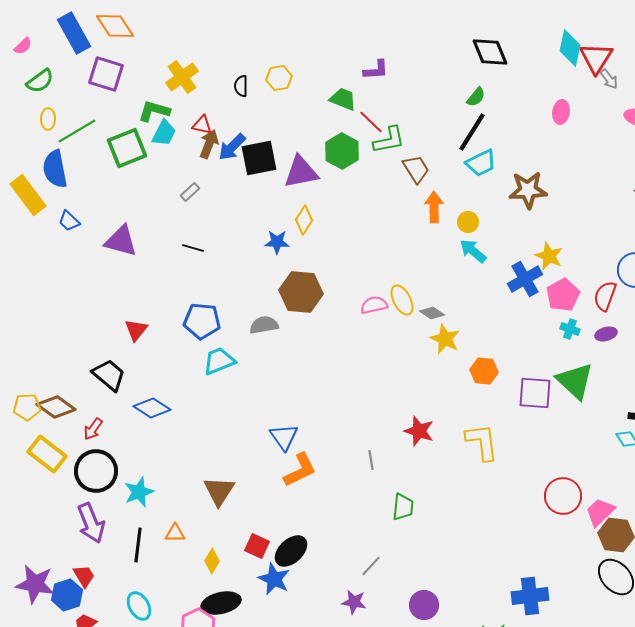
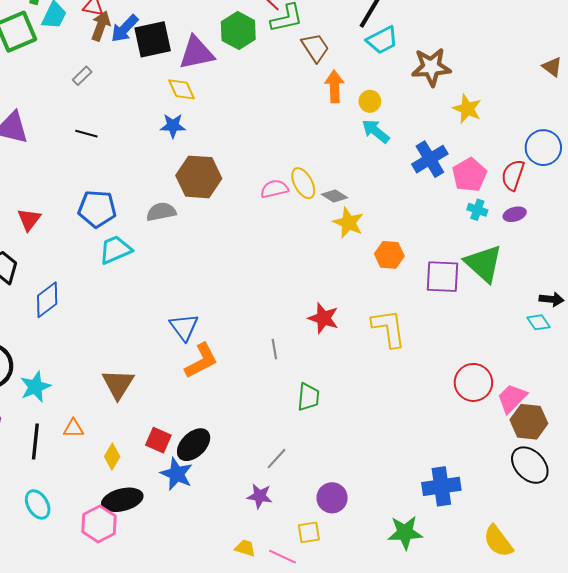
yellow diamond: (304, 220) -> (182, 89), moved, turned -56
yellow star: (549, 256) -> (467, 109), moved
blue diamond: (152, 408) -> (47, 300), turned -69

